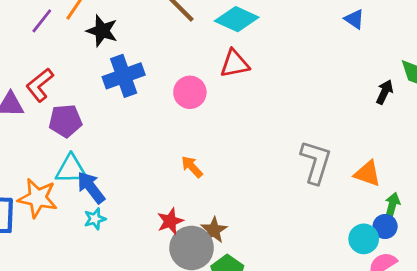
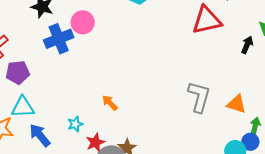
red triangle: (235, 64) -> (207, 20), moved, size x1.4
pink circle: (190, 92) -> (83, 22), moved
blue arrow: (91, 187) -> (40, 135), moved
cyan star: (95, 219) -> (75, 124), moved

